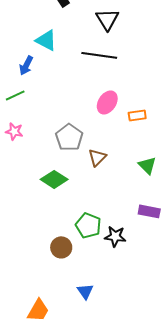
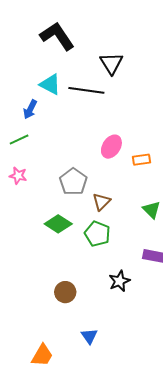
black line: (99, 55) -> (86, 90), moved
green pentagon: (88, 225) -> (97, 234), moved
black star: (115, 236) -> (119, 281), turned -30

